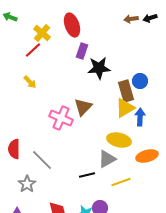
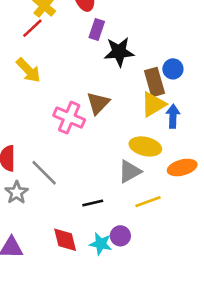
yellow arrow: (30, 82) -> (28, 70), size x1.5
black line: (87, 175) -> (93, 203), moved
gray star: (27, 184) -> (17, 192), moved

